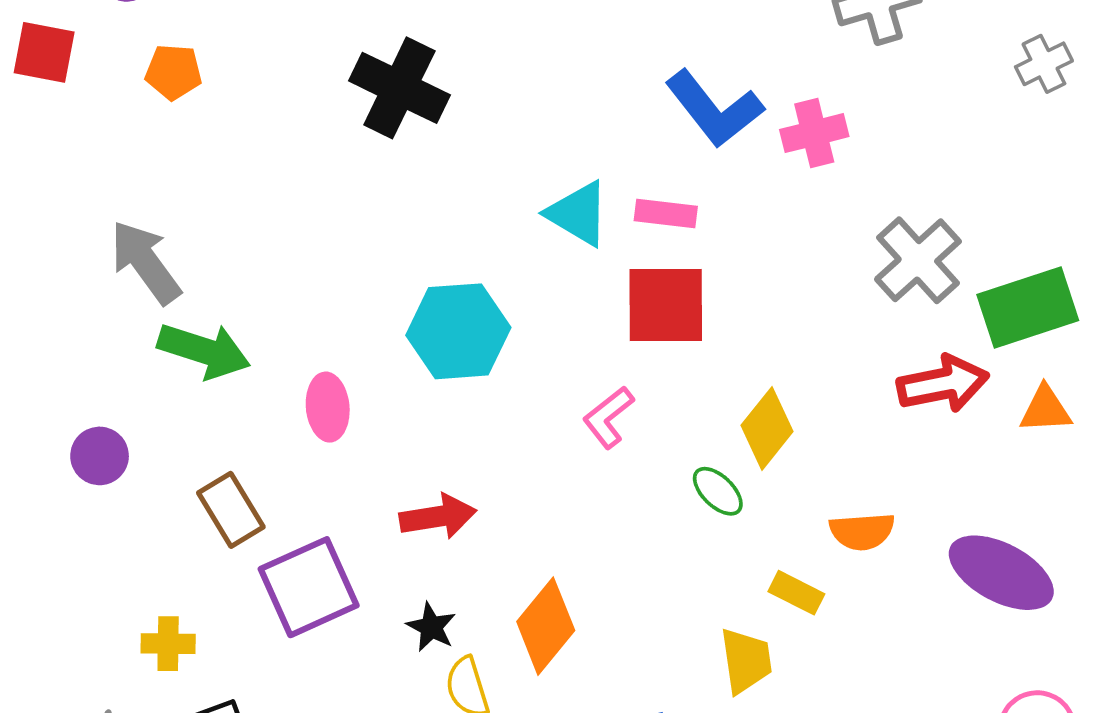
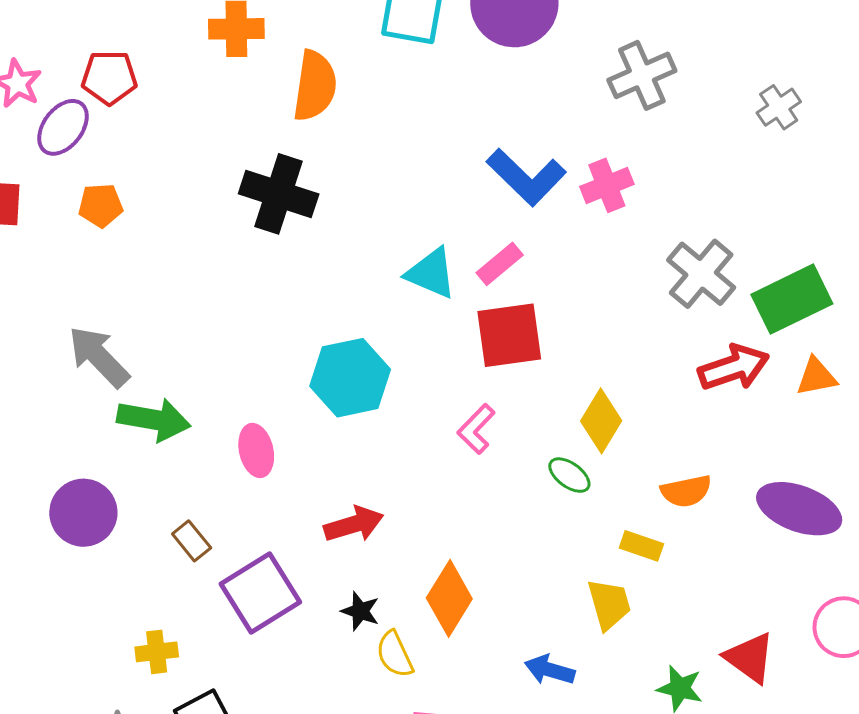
pink rectangle: (666, 214) -> (500, 264), turned -39
purple circle: (100, 456) -> (83, 513), size x1.5
brown rectangle: (231, 510) -> (192, 541), size x0.7

